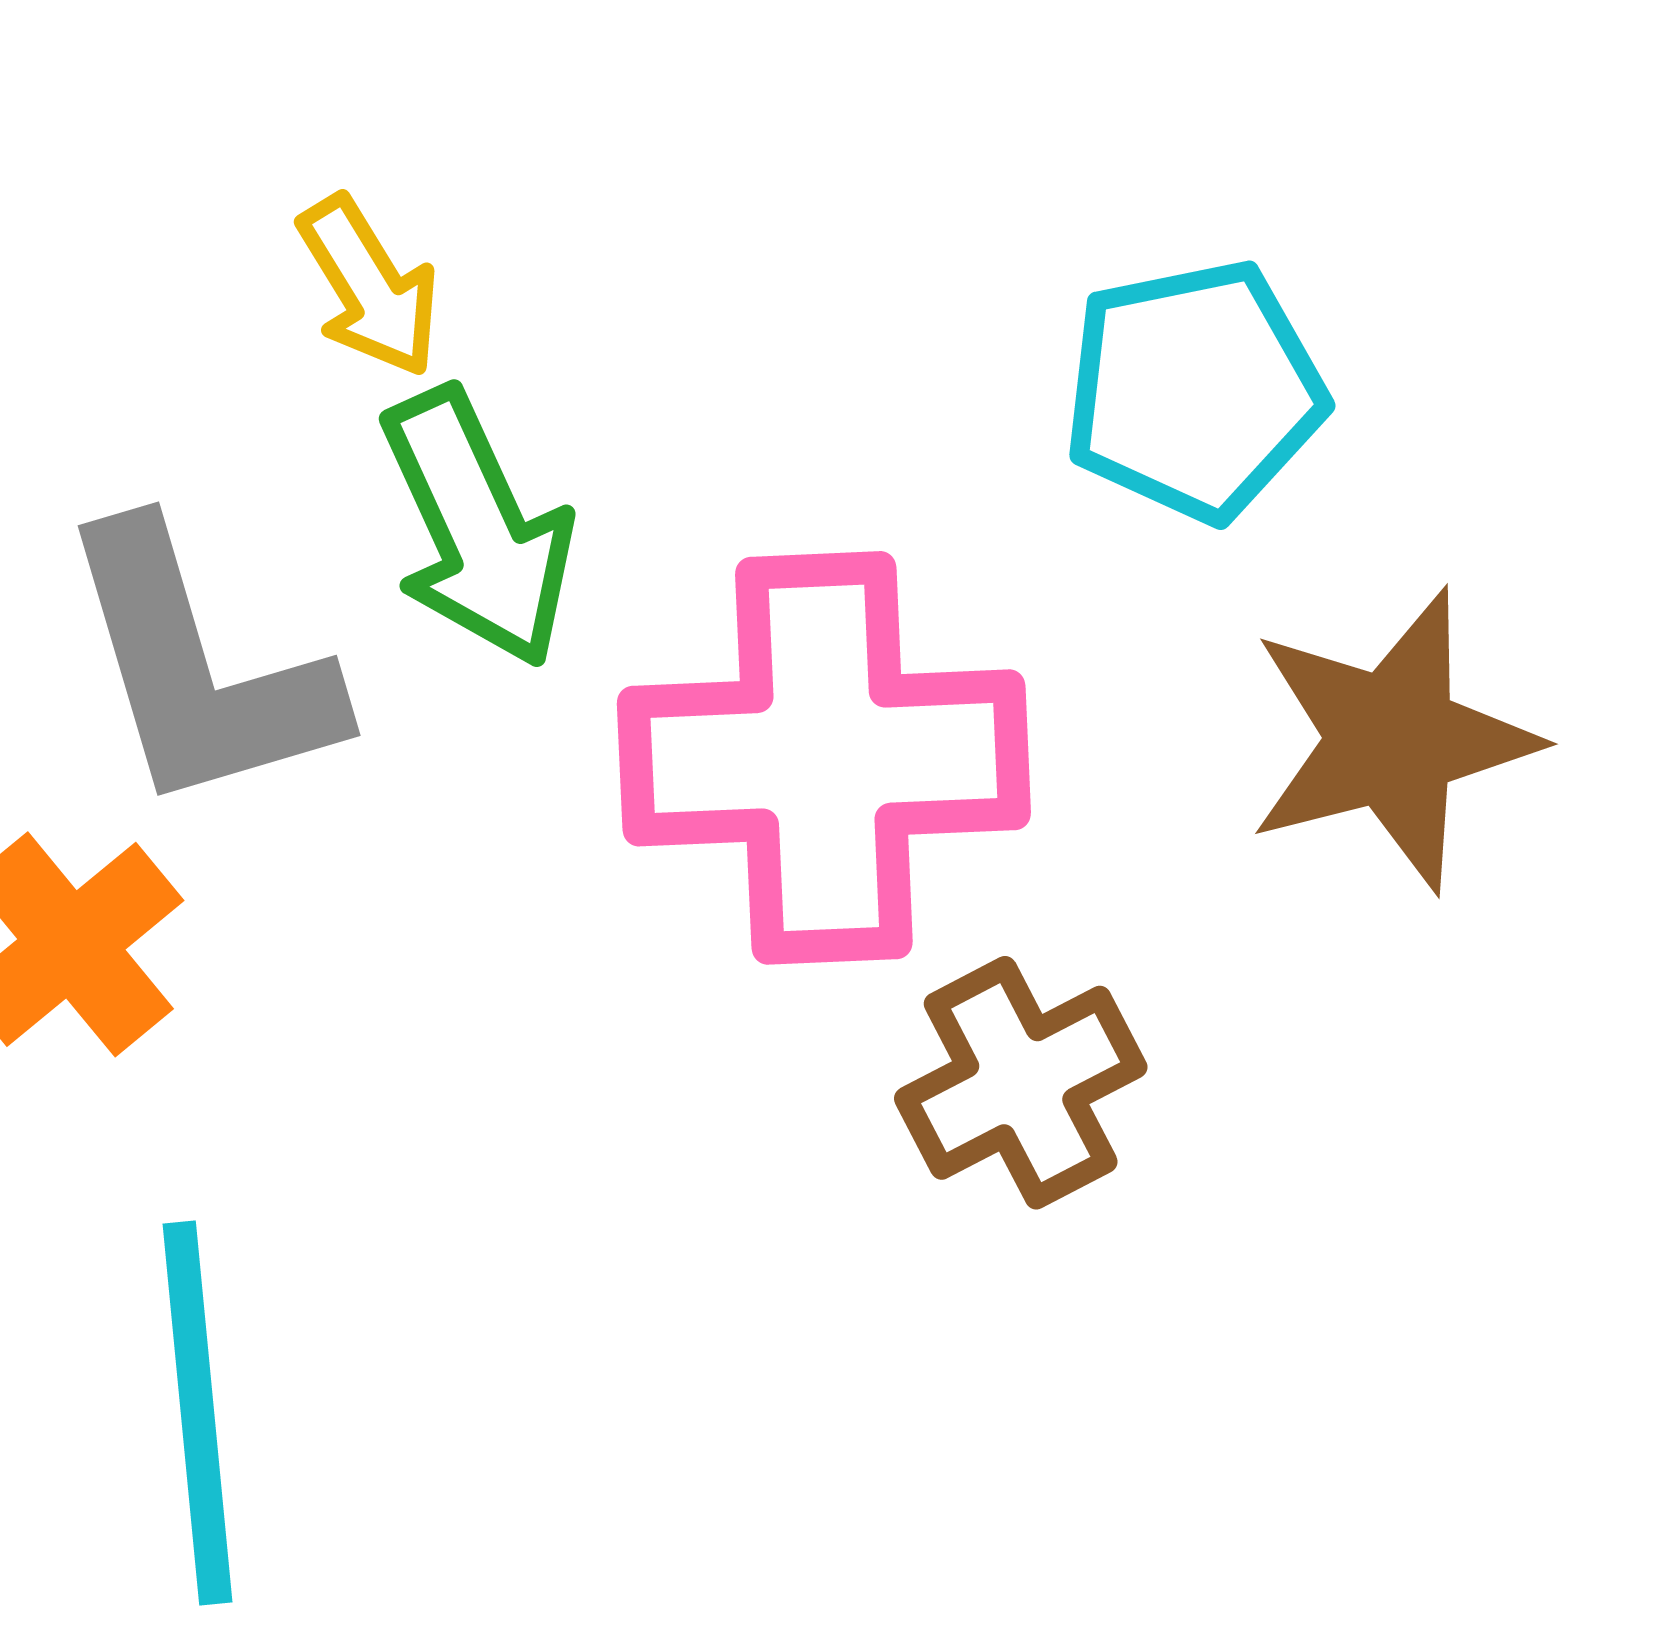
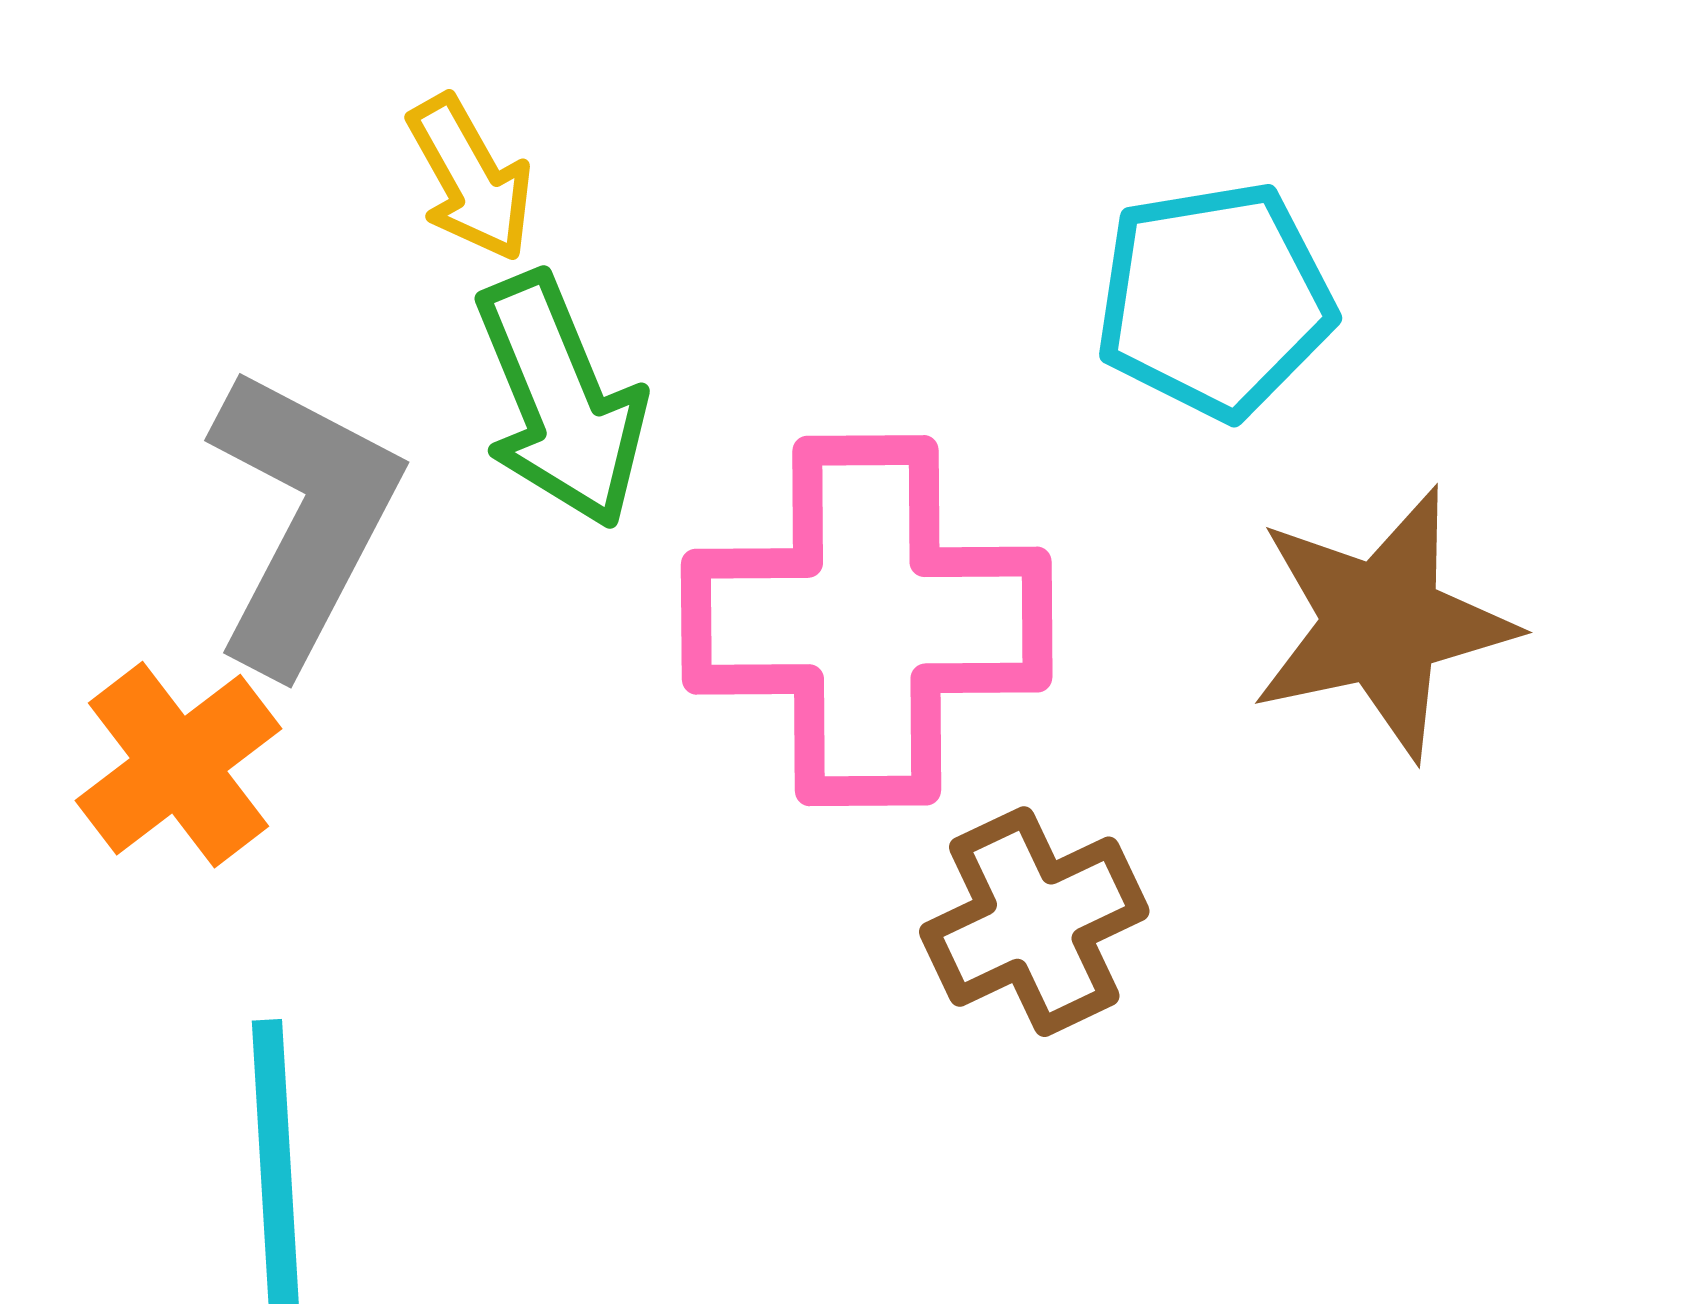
gray L-shape: (198, 669) -> (303, 519), turned -138

